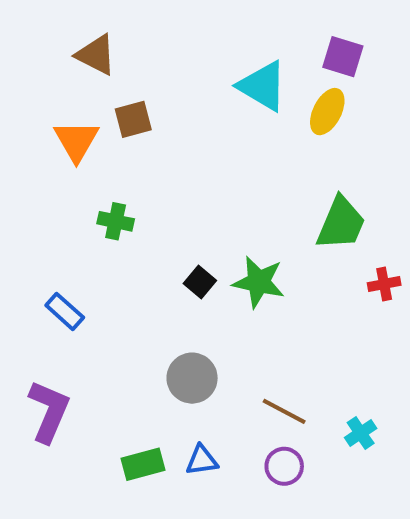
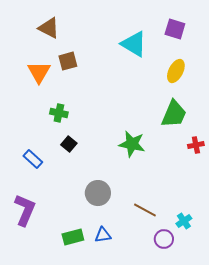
yellow ellipse: (327, 112) -> (176, 71), moved
black square: (200, 282) -> (69, 144), moved
purple circle: (284, 466) -> (164, 239), moved

